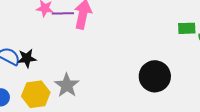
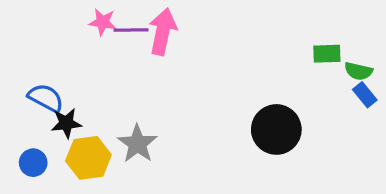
black star: (27, 58) -> (66, 123), moved

